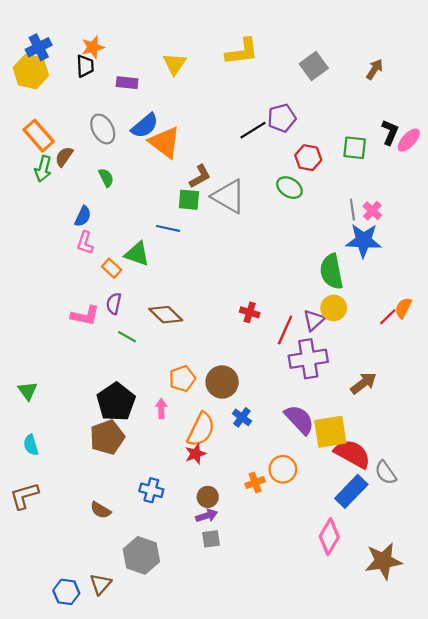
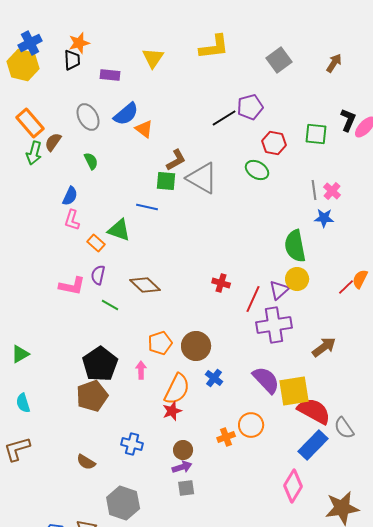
orange triangle: (165, 142) -> (144, 129), size x0.6
blue star: (363, 241) -> (324, 218), size x0.6
green triangle: (28, 391) -> (20, 354), turned 36

